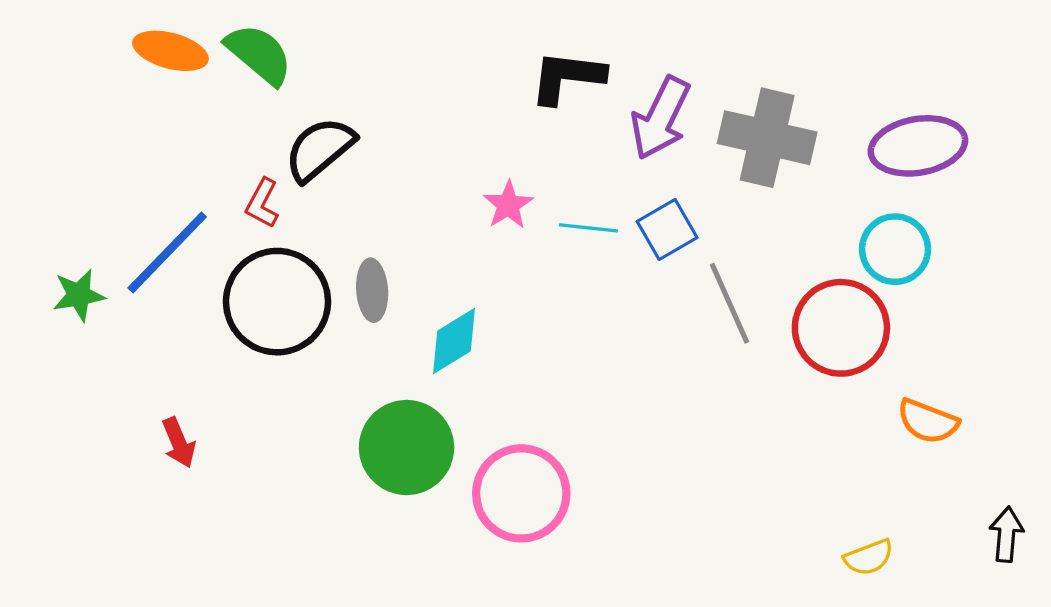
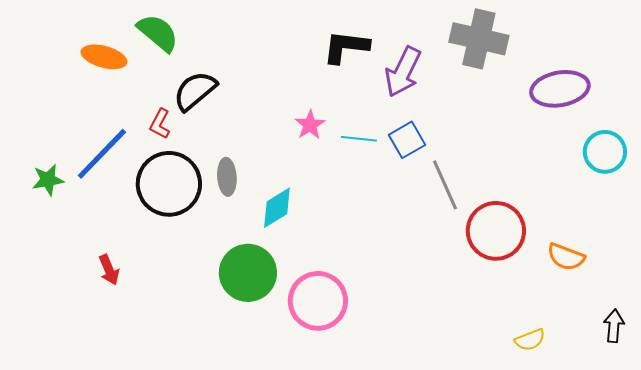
orange ellipse: (170, 51) -> (104, 57), moved
gray cross: (767, 138) -> (479, 39), moved
cyan circle: (895, 249) -> (605, 152), moved
red circle: (841, 328) -> (496, 231), moved

